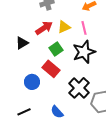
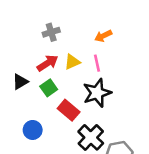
green square: (56, 49) -> (49, 88), moved
red rectangle: (51, 69) -> (69, 110), moved

